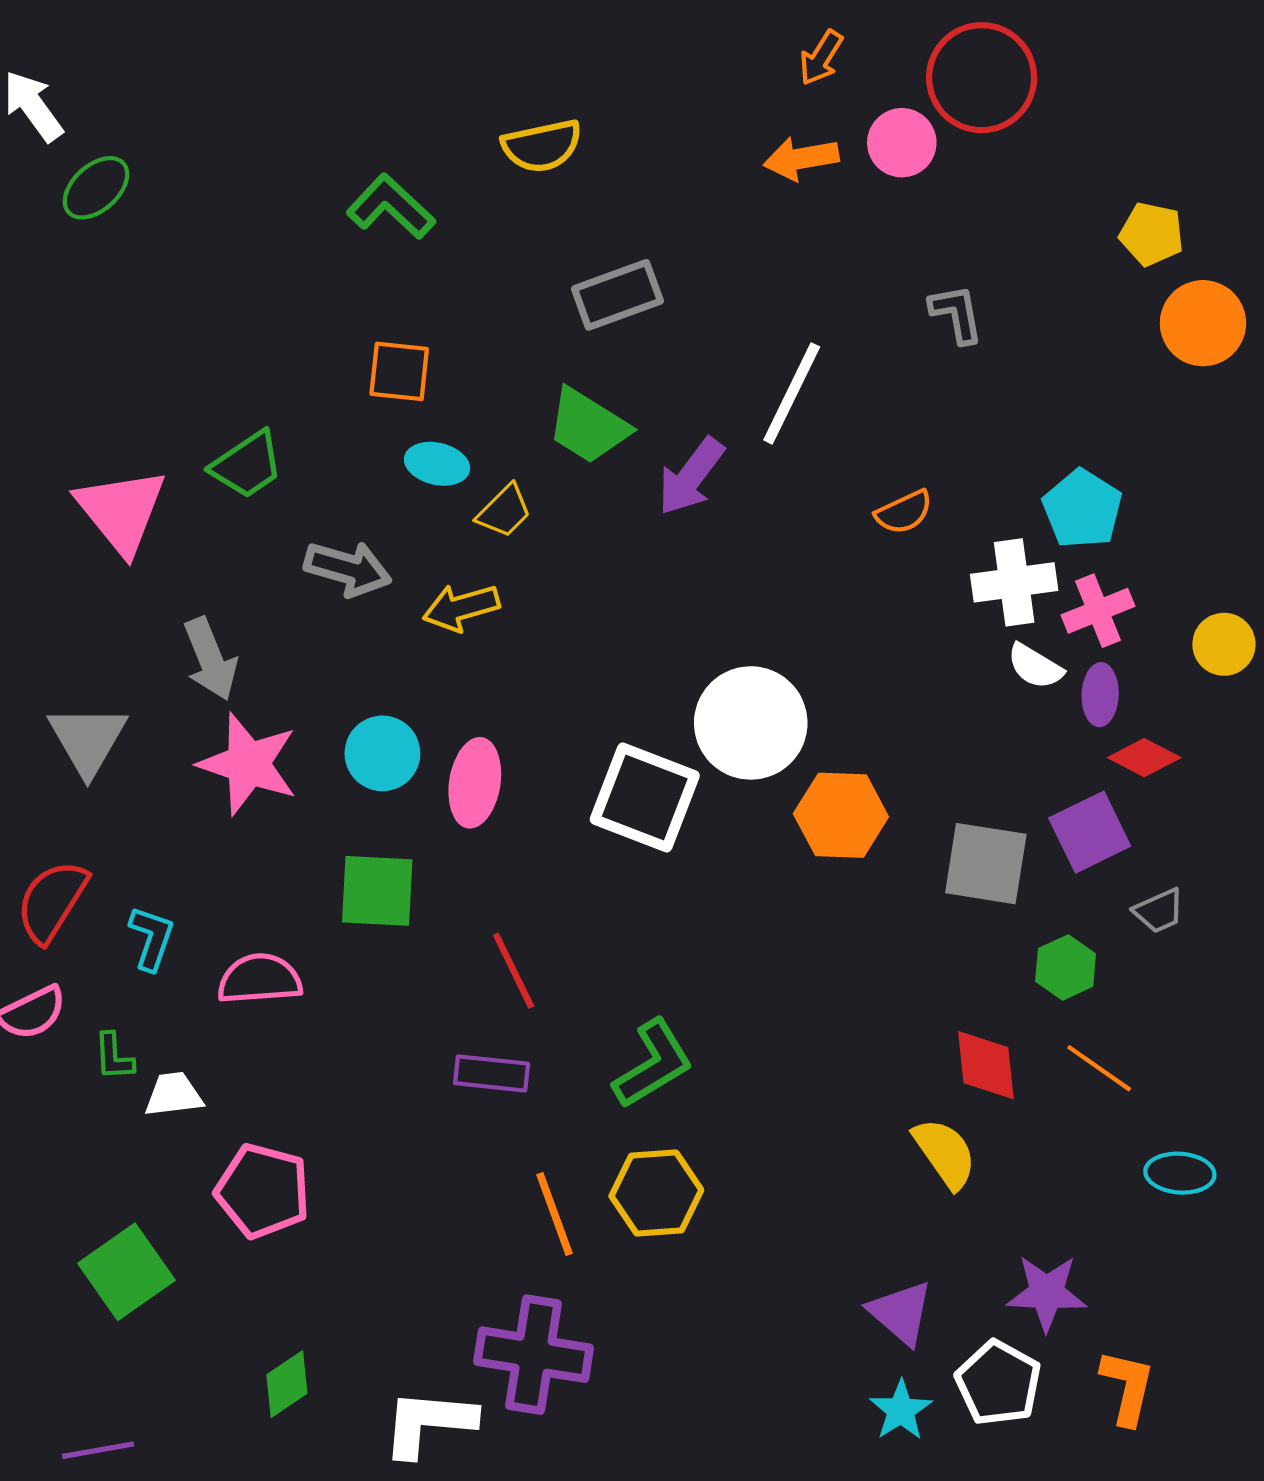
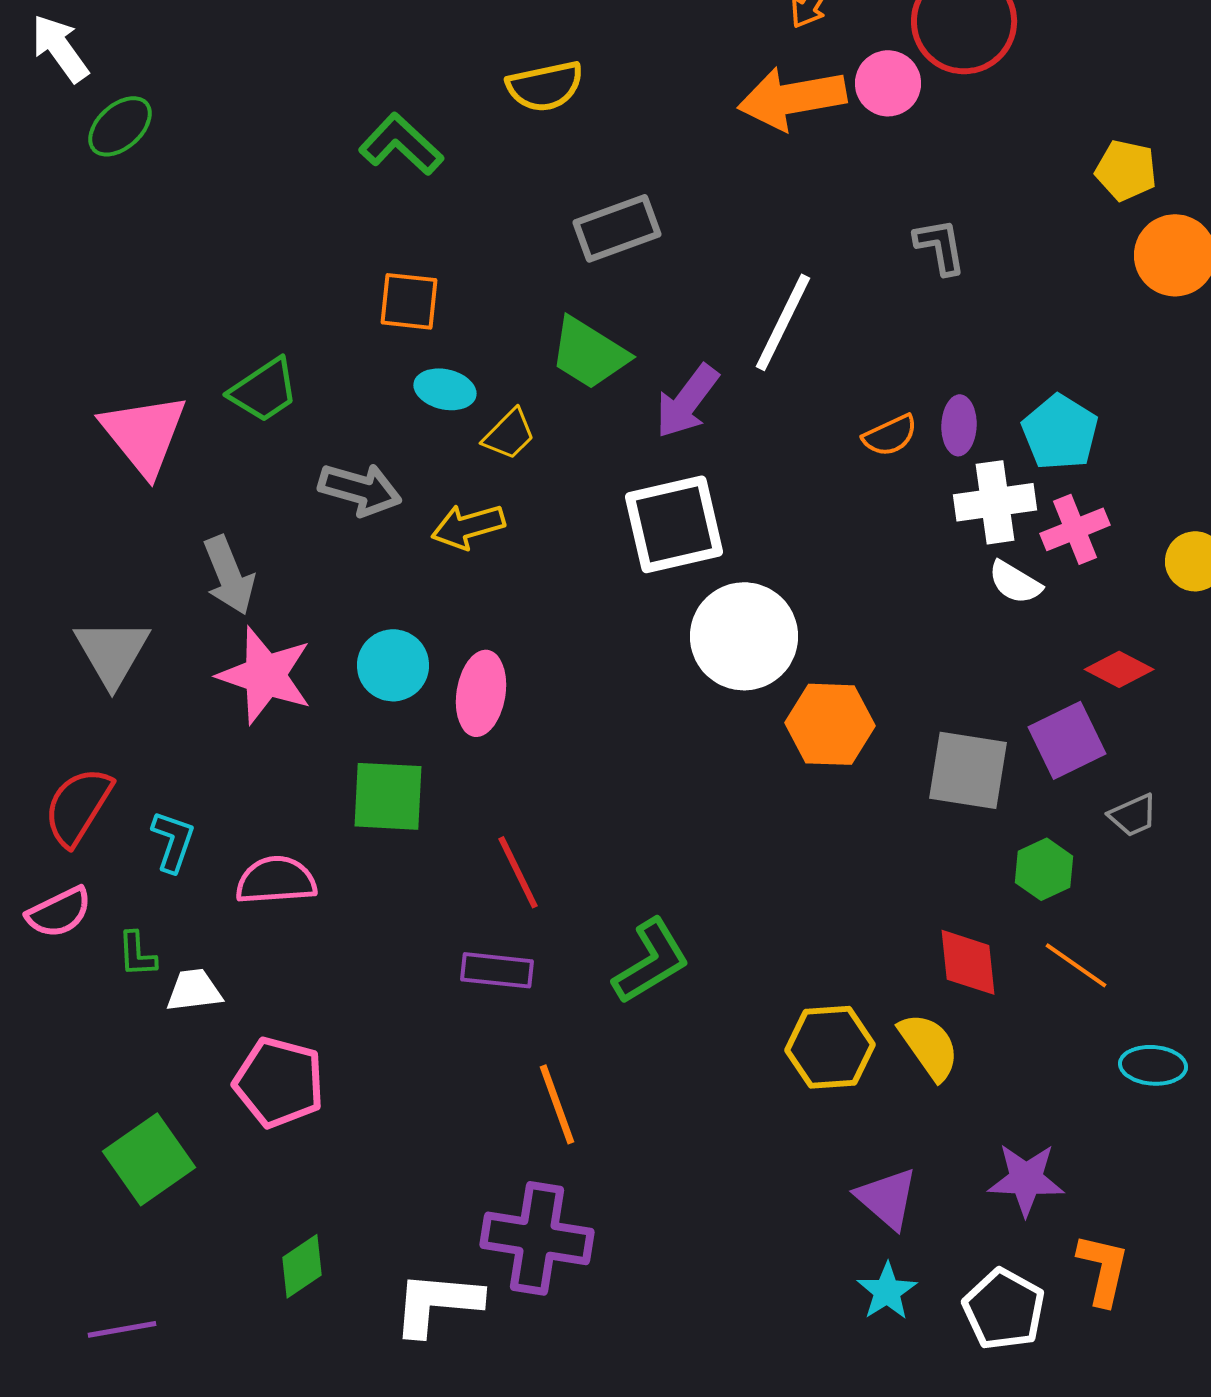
orange arrow: (801, 158) -> (792, 98), size x1.5
purple ellipse: (1100, 695) -> (959, 425), moved
white square: (645, 797) -> (674, 524), moved, turned -34
yellow hexagon: (656, 1193) -> (830, 1047), moved
white pentagon: (998, 1383) -> (1004, 1309), moved

